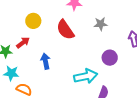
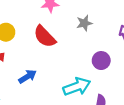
blue arrow: (45, 61) -> (27, 77), turned 77

